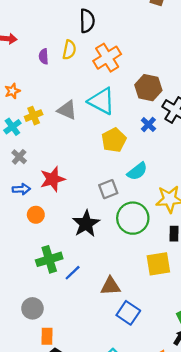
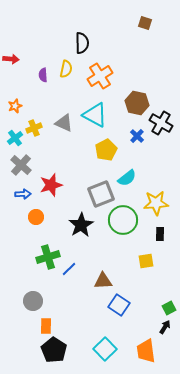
gray cross: (19, 157) -> (21, 165), size x1.5
gray square: (108, 189) -> (101, 194), size x1.5
yellow square: (158, 264) -> (146, 261), size x0.7

